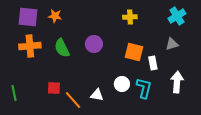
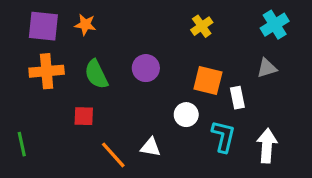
yellow cross: (130, 17) -> (202, 26), turned -32
white arrow: (177, 82) -> (267, 146), moved
white circle: (122, 84) -> (186, 115), moved
red square: (54, 88) -> (84, 116), moved

